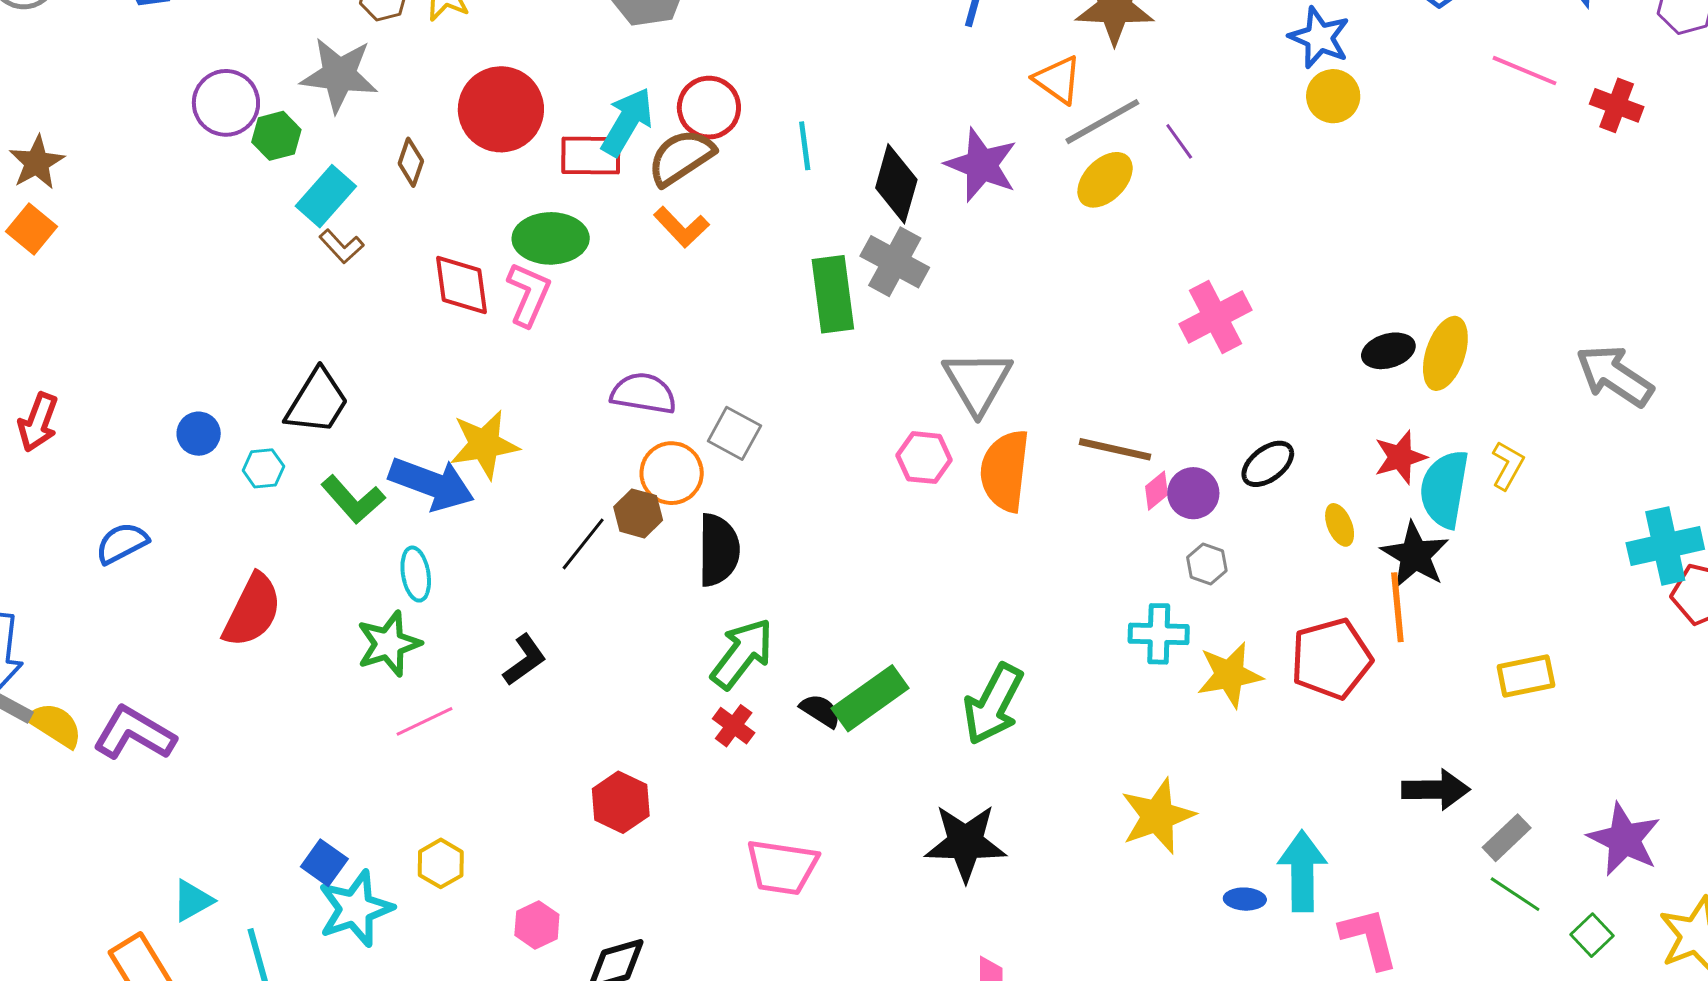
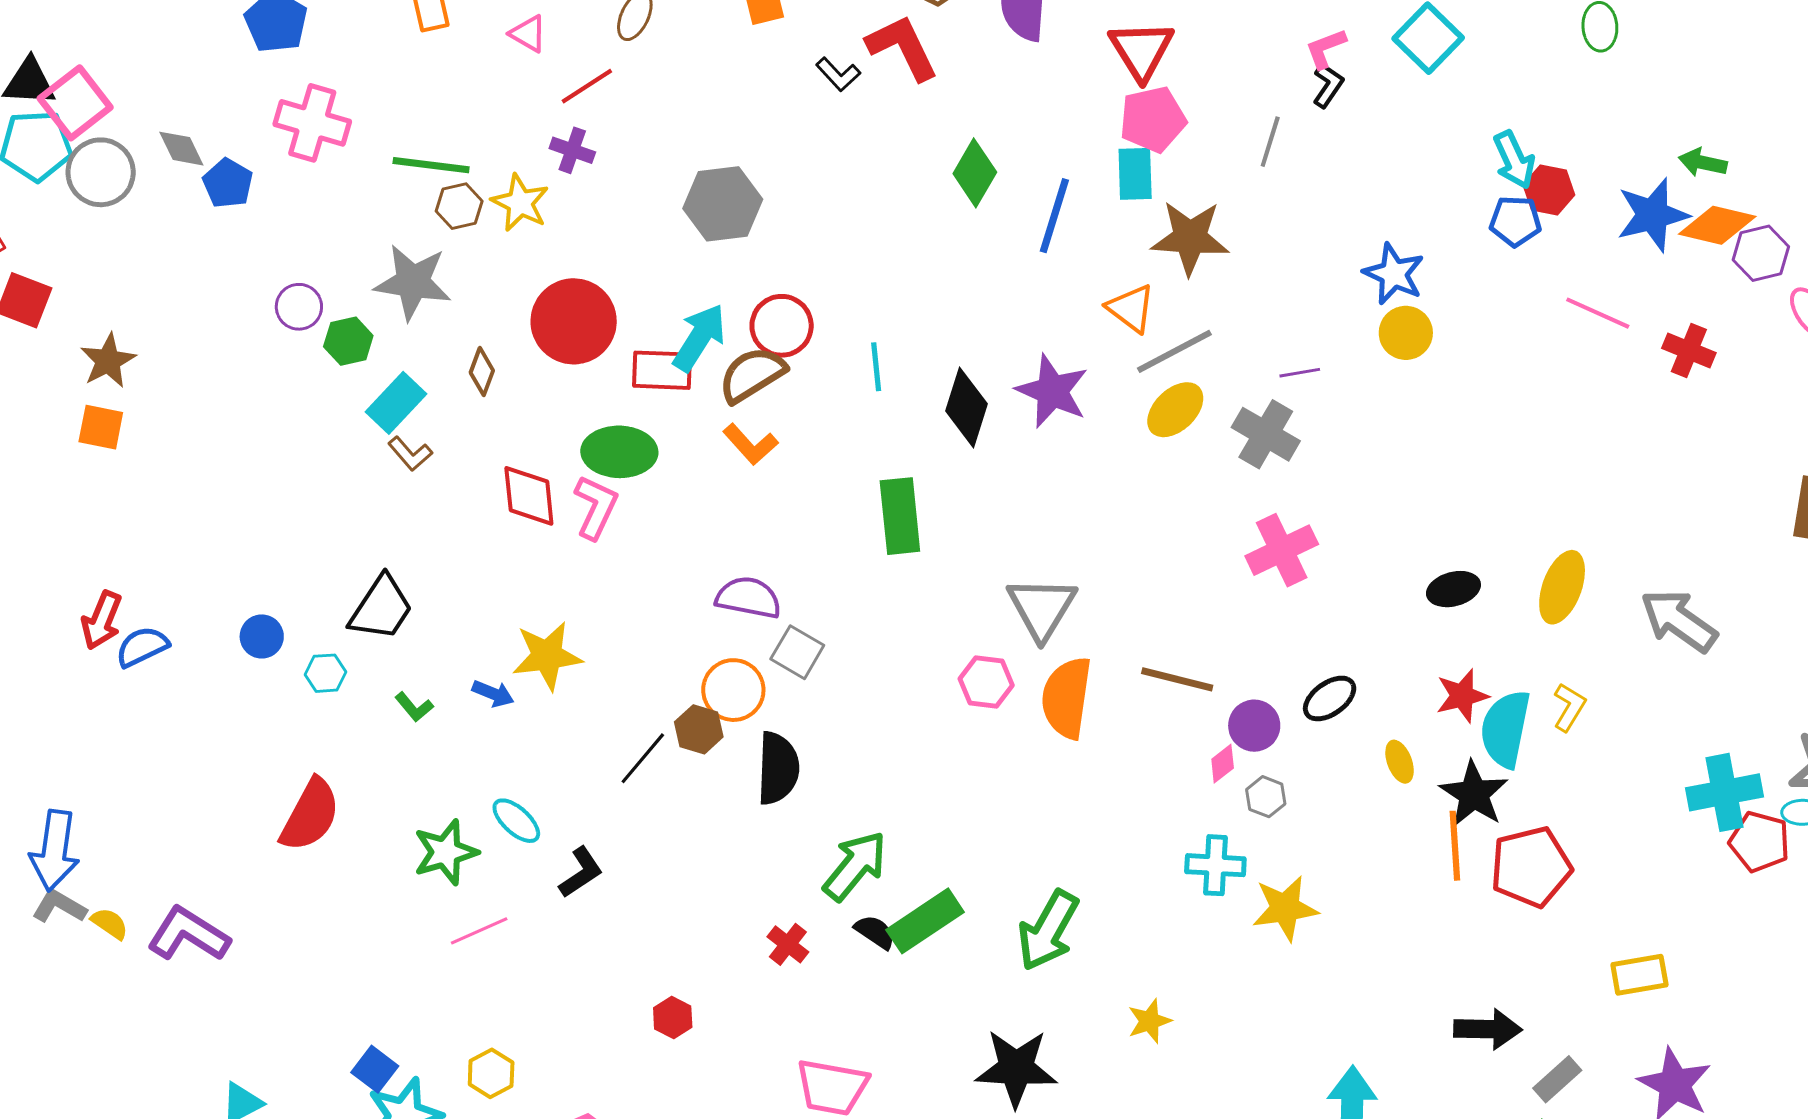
purple circle: (226, 103) -> (299, 307), size x0.7
purple line: (1179, 141) -> (1300, 373), moved, turned -66
orange square: (31, 229) -> (101, 427), turned -30
gray cross: (895, 262) -> (1266, 434), moved
yellow ellipse: (1445, 353) -> (1562, 587), moved
purple semicircle: (644, 393) -> (749, 598), moved
blue arrow: (432, 484) -> (493, 693), size x0.5
pink diamond: (1157, 491) -> (1223, 764), moved
green L-shape: (353, 499) -> (414, 707), size x0.6
blue semicircle: (122, 543) -> (142, 647), moved
cyan ellipse: (416, 574) -> (516, 821), moved, turned -40
green arrow: (742, 654) -> (855, 866), moved
red pentagon: (1331, 659) -> (1531, 867), moved
yellow rectangle: (1526, 676) -> (1639, 975), moved
yellow semicircle: (55, 725) -> (110, 924), size x0.7
red hexagon: (621, 802) -> (673, 1018), size x0.7
yellow star: (1158, 816) -> (1149, 1021), moved, size x0.6

